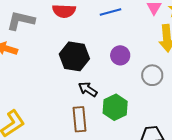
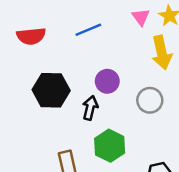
black arrow: (88, 89) -> (90, 108), moved, turned 78

